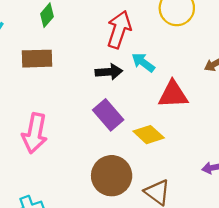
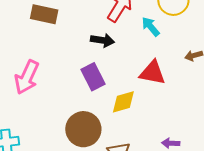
cyan arrow: (143, 62) -> (151, 27), moved
yellow diamond: (149, 135) -> (123, 102), turned -72

